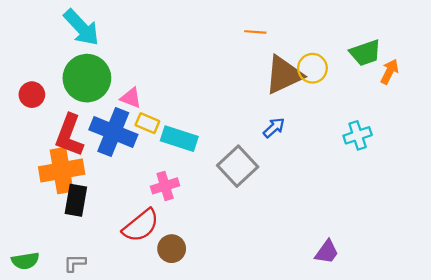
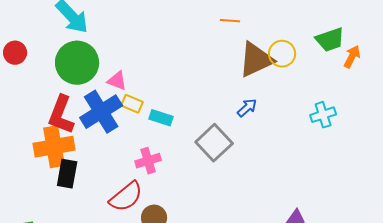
red circle: (32, 95) -> (15, 53), moved
blue cross: (113, 132) -> (101, 112), turned 36
cyan rectangle: (179, 139) -> (161, 118), size x0.7

